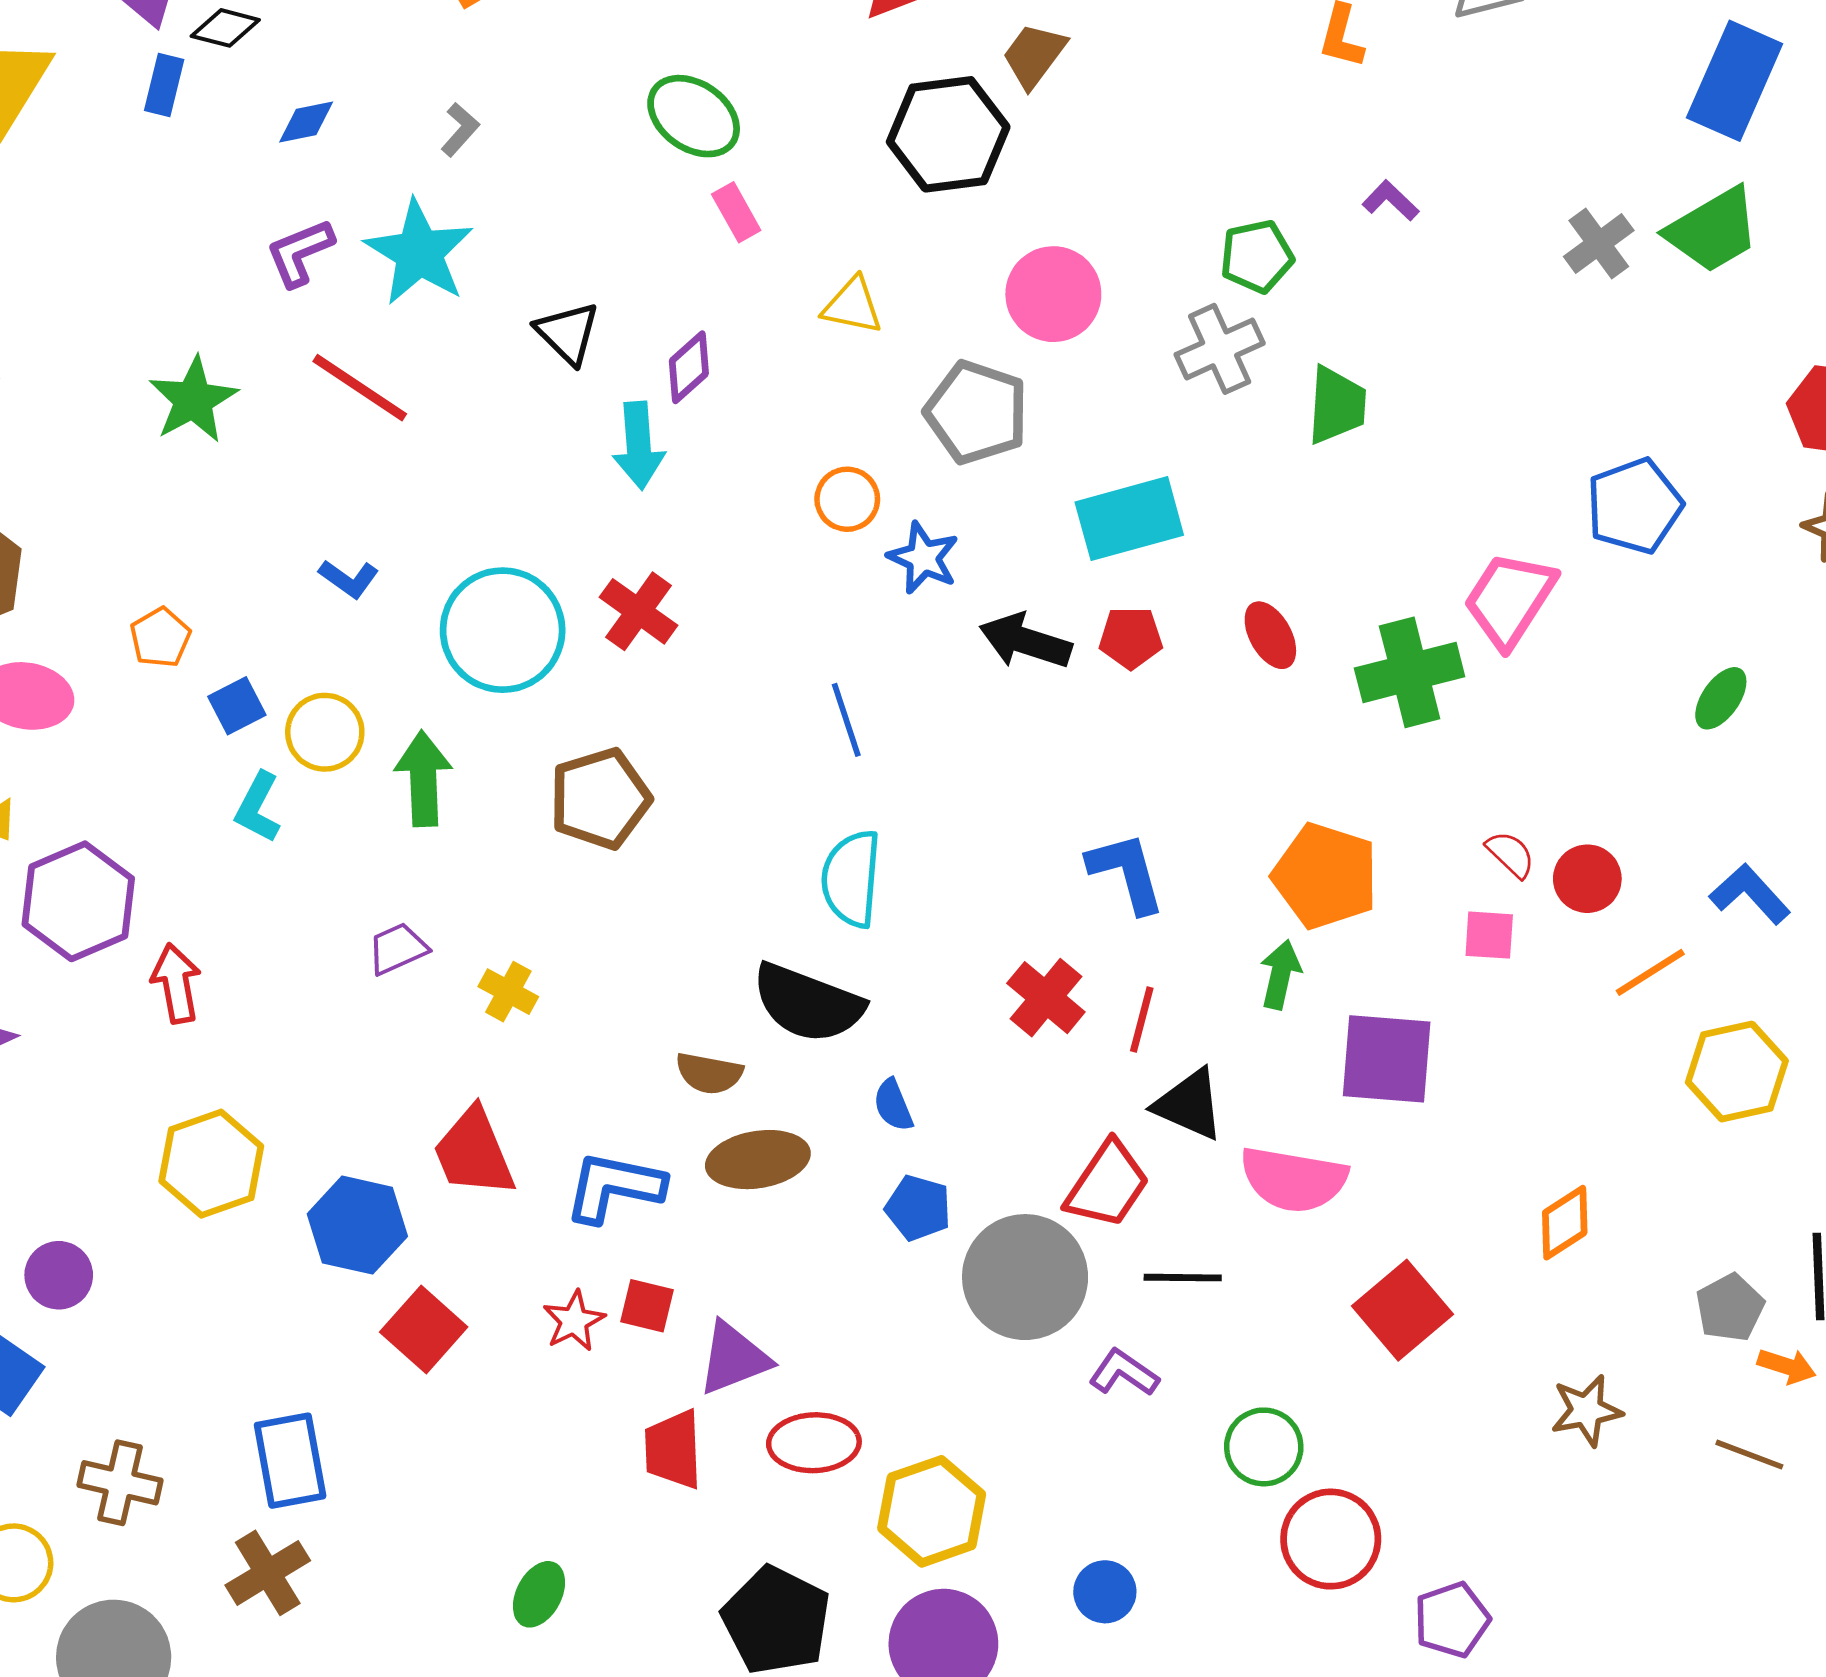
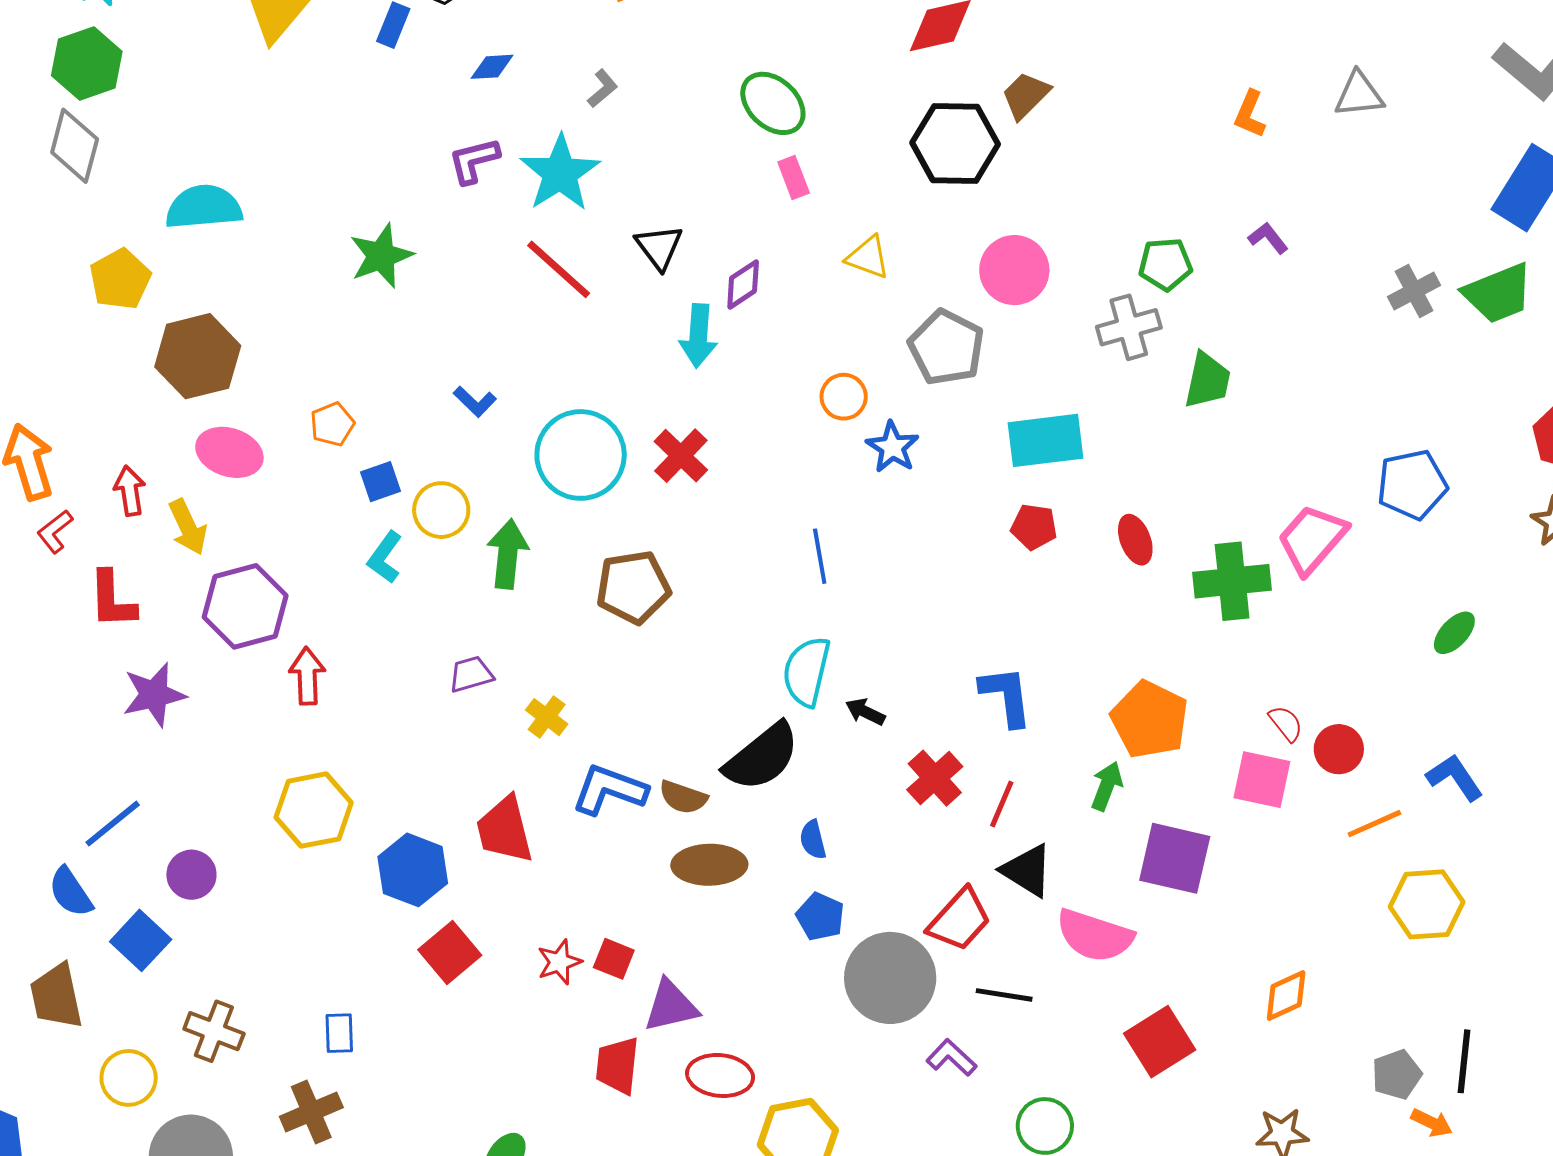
red line: (360, 388) -> (559, 269), moved
black arrow: (1025, 641) -> (865, 712), moved, size x0.6
pink square: (1489, 935) -> (1262, 780), size x1.5
black semicircle: (808, 1003) -> (762, 757), turned -68
blue L-shape: (614, 1187) -> (609, 790), moved
blue rectangle: (290, 1461) -> (339, 1033), size x0.6

